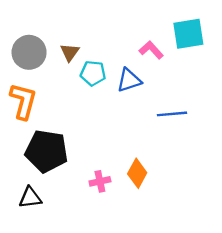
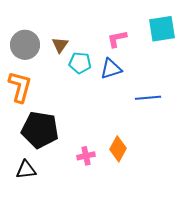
pink L-shape: (151, 50) -> (117, 39), moved, turned -60

